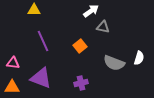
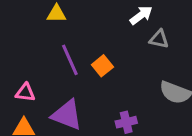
orange square: (80, 46) -> (102, 66), moved

